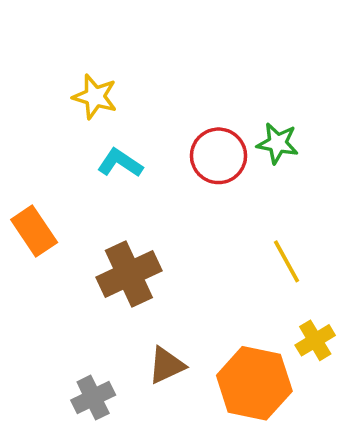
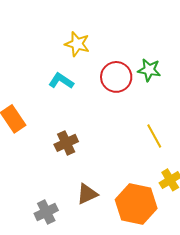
yellow star: (95, 97) -> (77, 44), moved
brown cross: (129, 274) -> (66, 143), size x0.7

